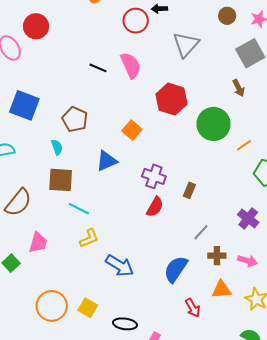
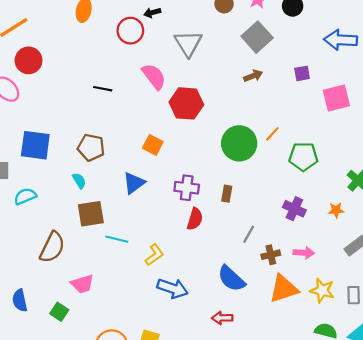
pink semicircle: (131, 65) -> (154, 76), moved
brown arrow: (239, 88) -> (253, 76), turned -72
green circle: (214, 124) -> (239, 143), moved
yellow L-shape: (89, 238) -> (154, 255), moved
pink trapezoid: (38, 243) -> (82, 284), turned 70
blue semicircle: (176, 269) -> (231, 279), turned -68
orange triangle: (221, 289) -> (284, 289), size x1.4
red arrow: (193, 308) -> (222, 318), moved, turned 132

